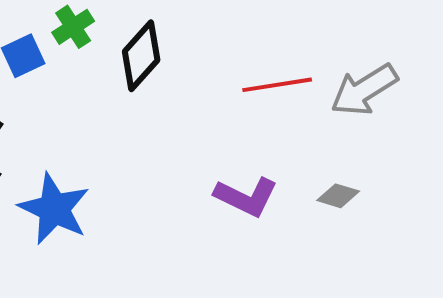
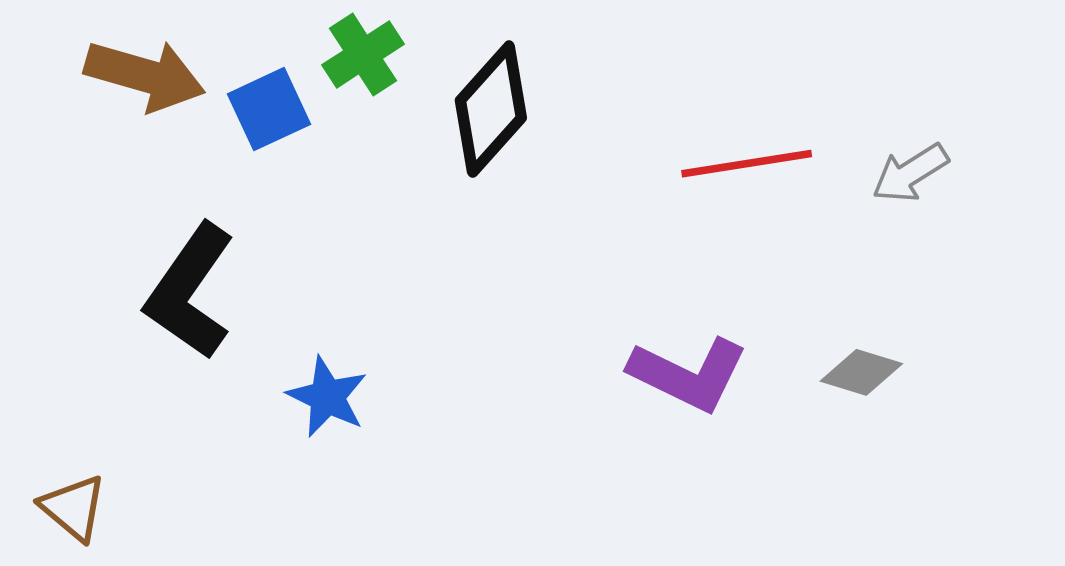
gray arrow: (364, 90) -> (910, 173), size x0.6
blue star: (54, 209) -> (327, 397), size x0.6

